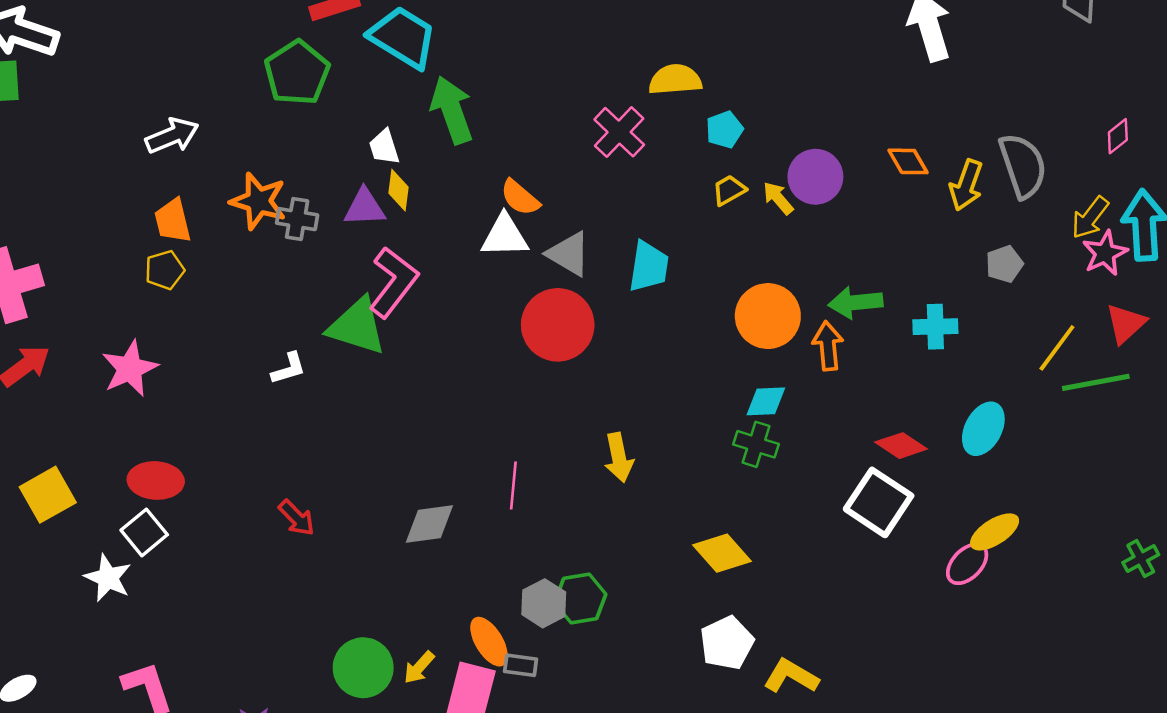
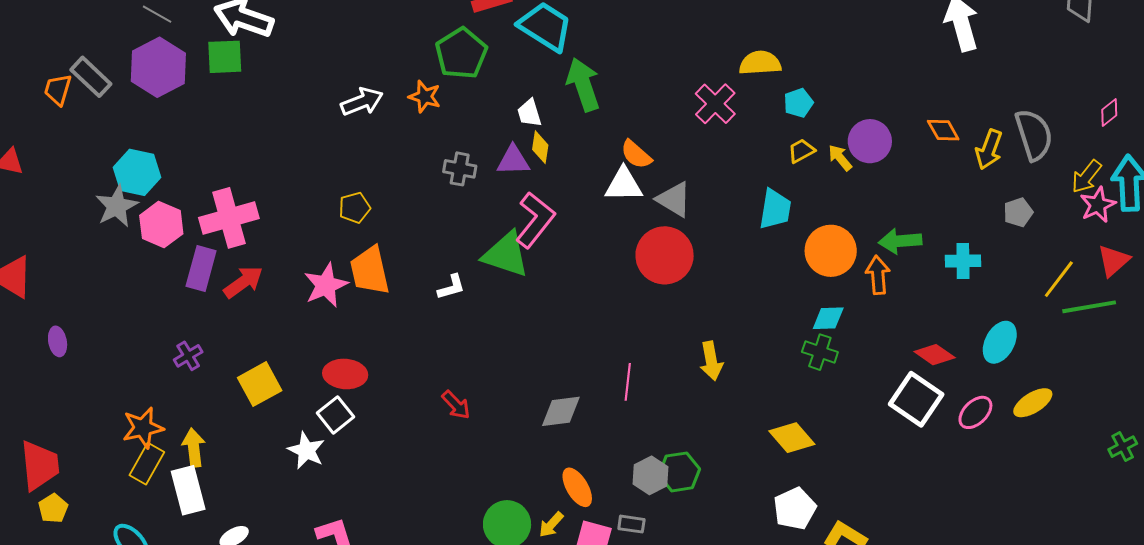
orange star: (258, 201) -> (425, 97), moved, size x0.7
orange trapezoid: (173, 221) -> (370, 271), moved, size x1.4
cyan trapezoid: (649, 267) -> (775, 209), moved
yellow ellipse: (995, 532) -> (1033, 403), moved
pink ellipse: (967, 564) -> (975, 412), moved
orange ellipse: (489, 642) -> (577, 487), moved

